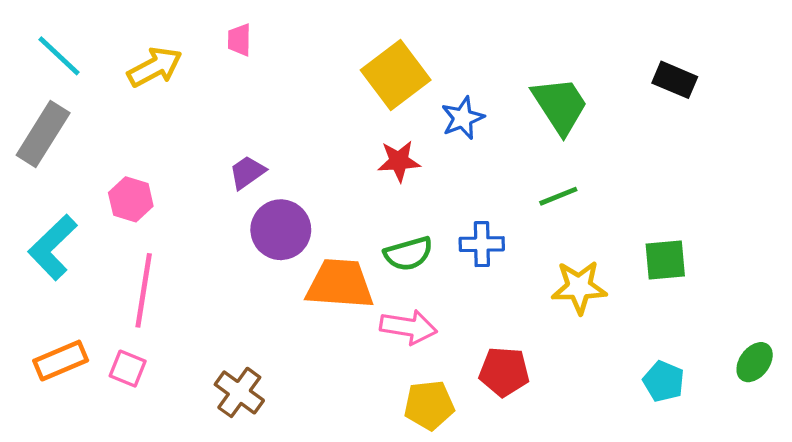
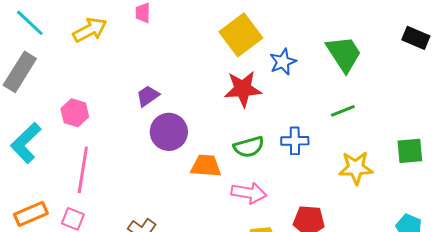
red star: (399, 161) -> (243, 89), size x1.4
orange trapezoid: (340, 284) -> (206, 166), size x0.7

